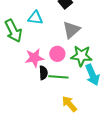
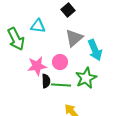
green star: (81, 56) -> (86, 78), moved, turned -30
cyan arrow: (92, 75) -> (95, 50), moved

